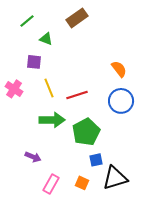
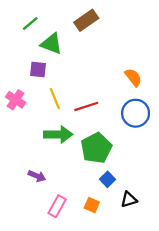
green triangle: (46, 39) -> (51, 44), size x1.5
blue square: (96, 160) -> (108, 179), turned -32
black triangle: (115, 178) -> (129, 200), size x0.6

